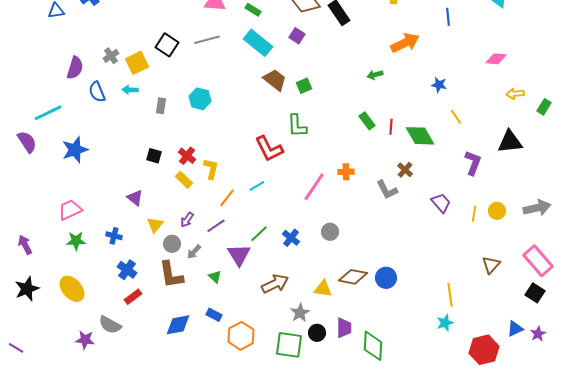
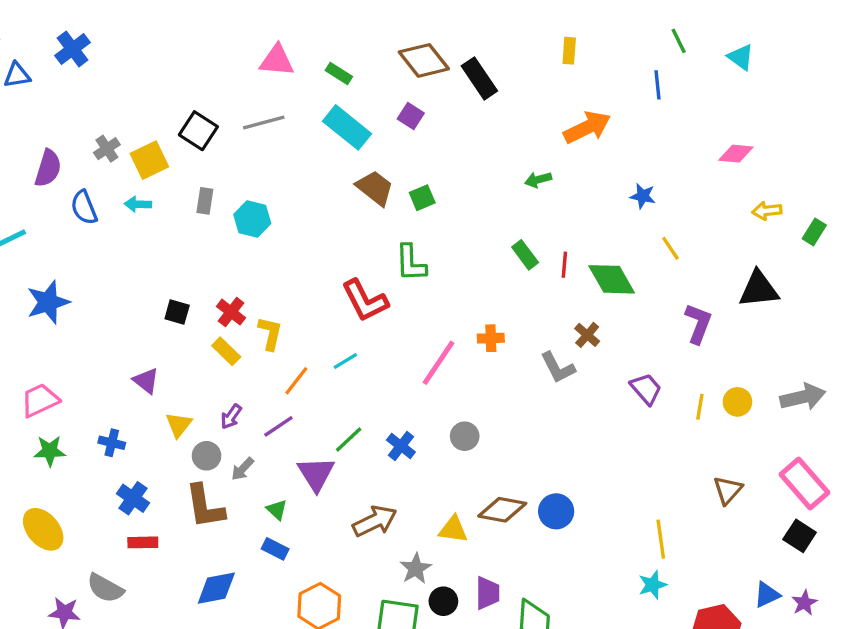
gray rectangle: (161, 106) -> (205, 201), moved
red rectangle: (133, 297) -> (143, 542), turned 36
blue rectangle: (214, 315) -> (275, 549), moved

